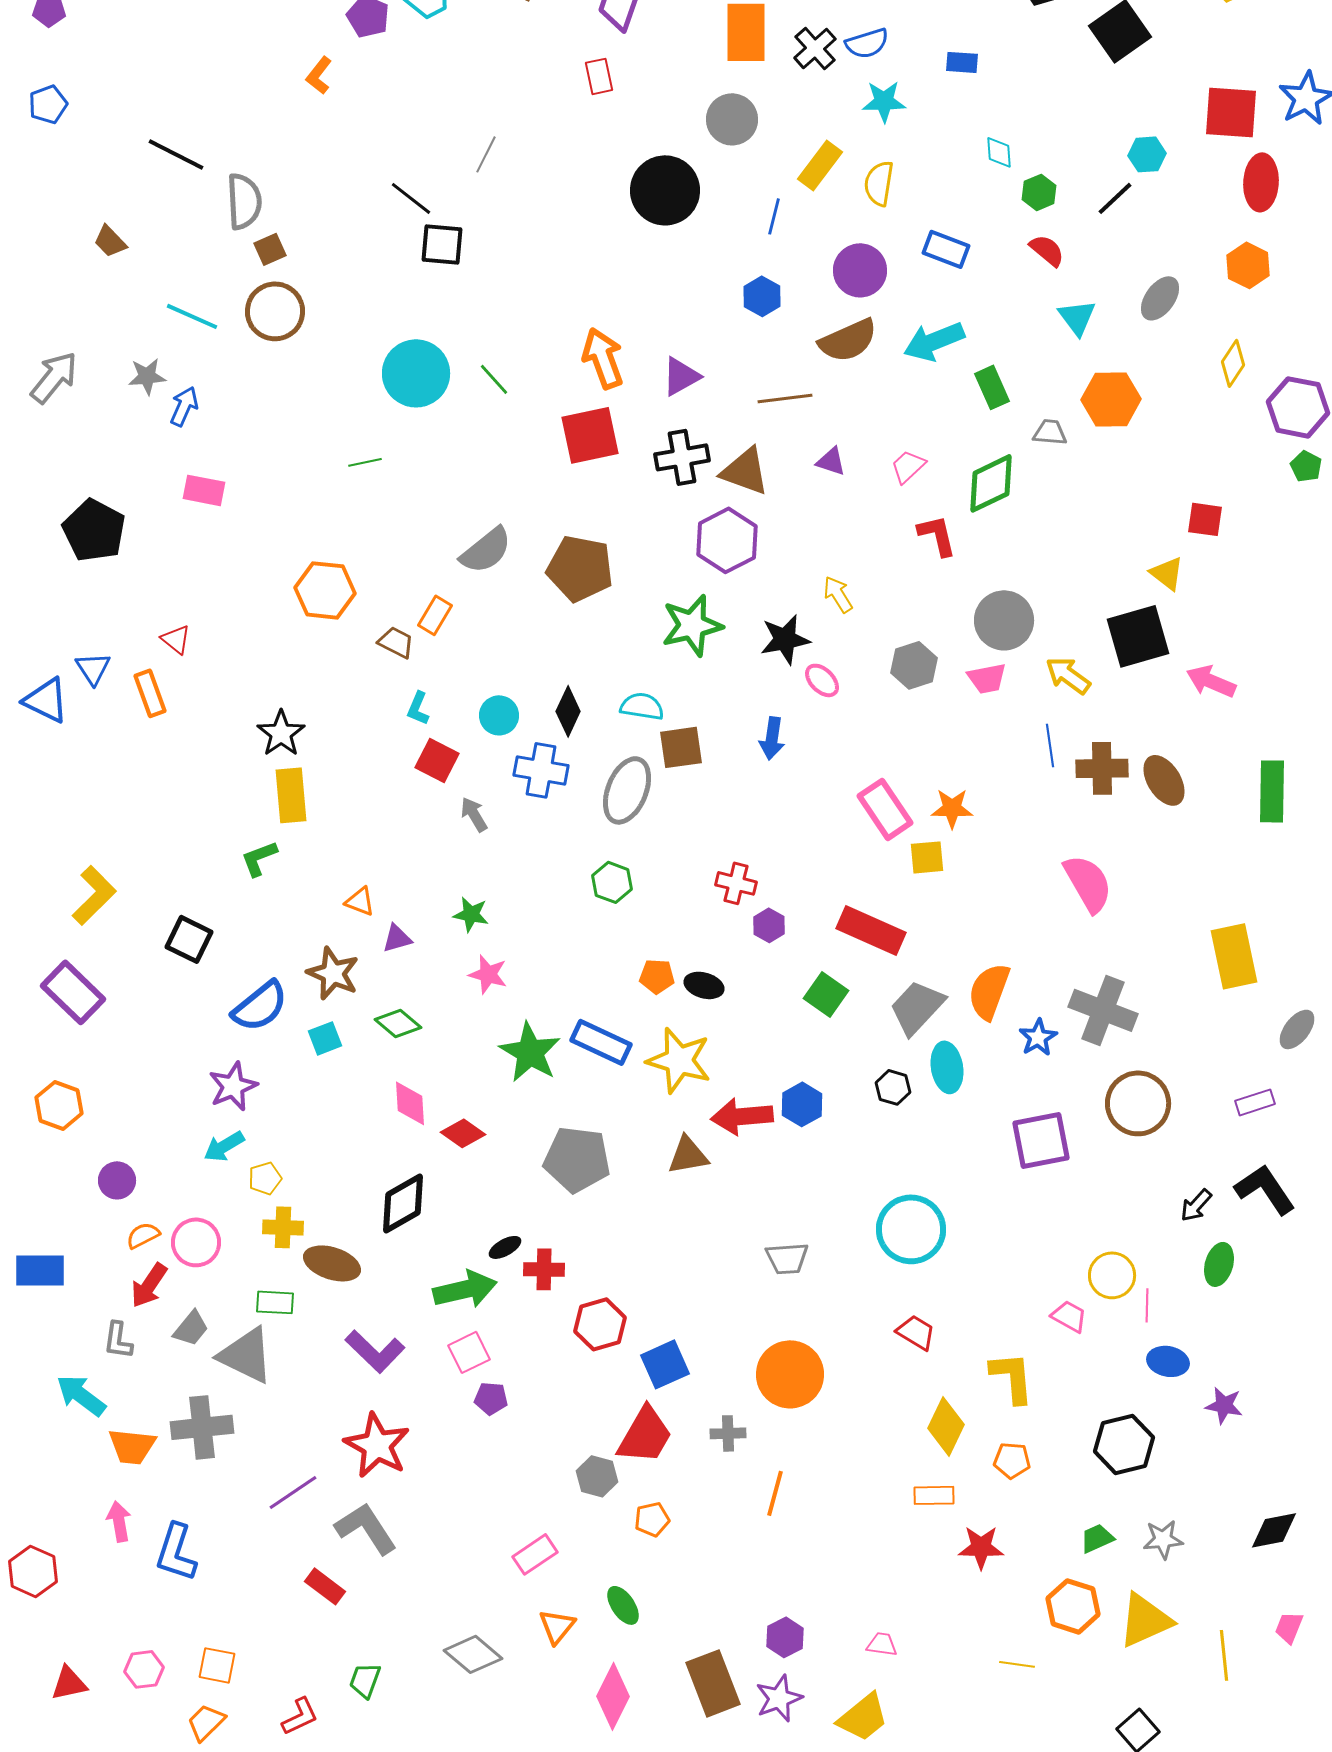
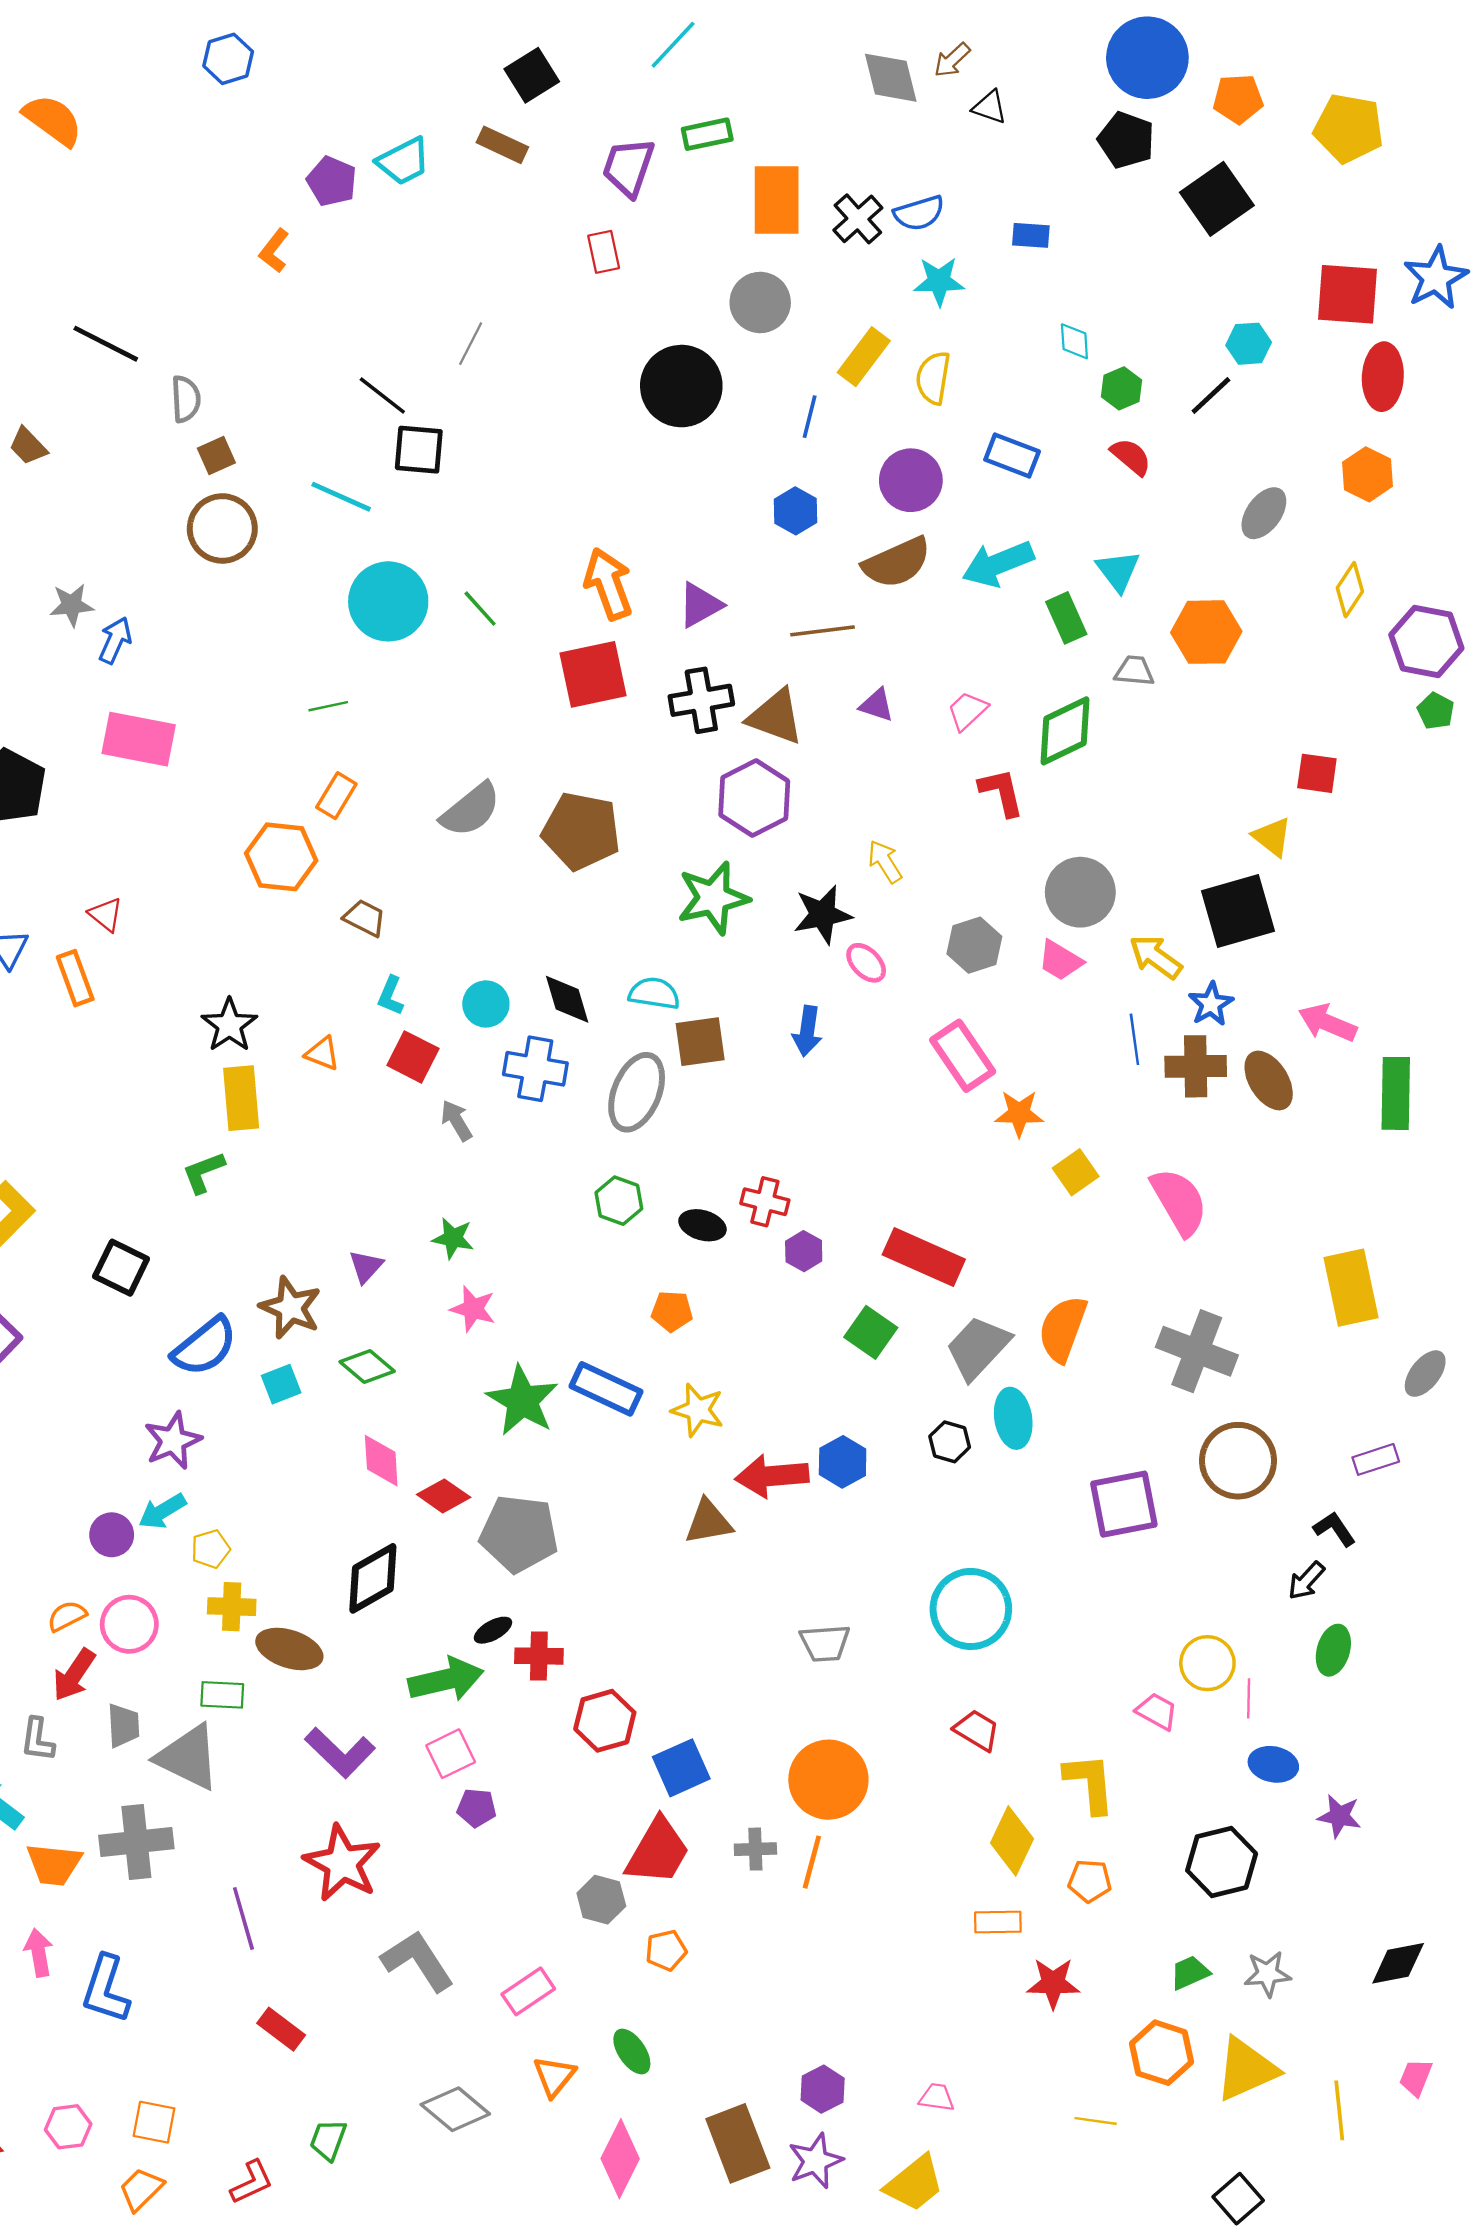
gray semicircle: (244, 201) -> (186, 399), size x0.7
cyan line: (192, 316) -> (341, 497), moved
cyan triangle: (1077, 317) -> (1118, 571), moved
pink rectangle: (204, 490) -> (139, 739), size x1.5
orange rectangle: (435, 615) -> (336, 796), moved
pink trapezoid: (987, 678) -> (1060, 960), turned 42
pink arrow: (1211, 681) -> (1327, 1023), moved
black diamond: (568, 711) -> (567, 999), turned -42
pink rectangle: (885, 809) -> (963, 1056), moved
yellow square: (927, 857) -> (1076, 1172), moved, turned -30
orange triangle: (360, 901) -> (322, 1053), moved
purple triangle: (397, 938) -> (366, 1266), turned -32
black ellipse: (704, 985) -> (702, 1225), moved
blue star: (1038, 1037) -> (1211, 1004), moved
yellow star: (679, 1060) -> (698, 1410), size x0.7
gray pentagon: (577, 1159) -> (519, 1534), moved
purple circle: (117, 1180) -> (112, 1535), moved
black L-shape: (1265, 1189) -> (1335, 1529), moved, size x0.6
gray trapezoid: (191, 1328) -> (123, 1725), turned -42
purple line: (293, 1492) -> (243, 1919), turned -72
orange line: (775, 1493) -> (812, 1862), moved
gray L-shape: (366, 1528) -> (418, 1961), moved

